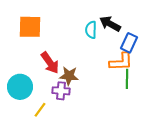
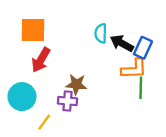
black arrow: (110, 24) -> (122, 43), moved
red arrow: (50, 63) -> (41, 60), moved, turned 65

